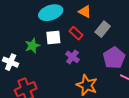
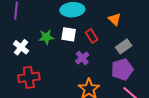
orange triangle: (85, 12) -> (115, 19), moved
gray rectangle: (103, 29) -> (124, 46), moved

